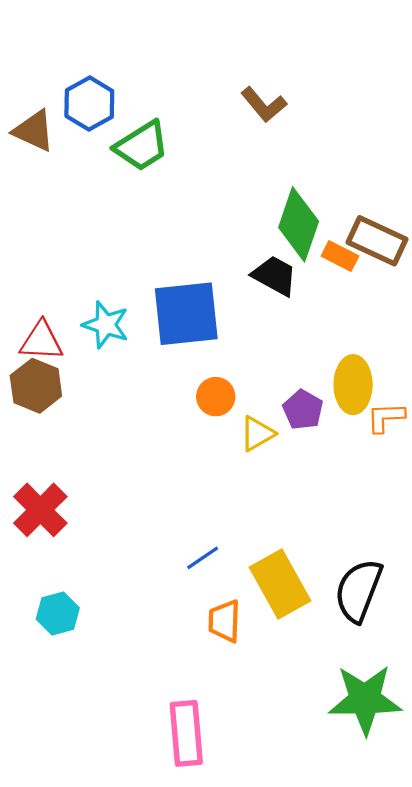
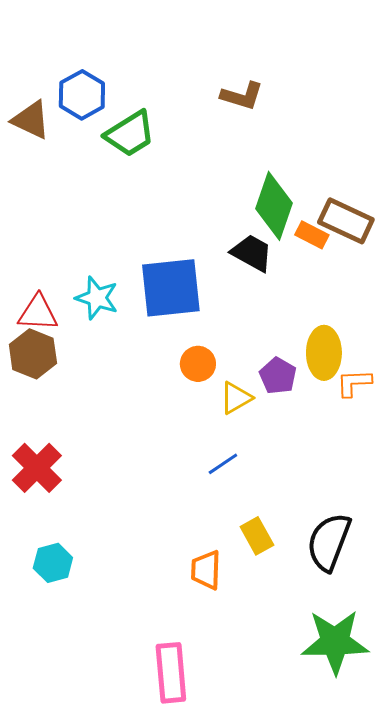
brown L-shape: (264, 105) -> (242, 96), turned -33
blue line: (203, 558) -> (223, 464), moved
yellow rectangle: (280, 584) -> (257, 536), size x0.6

